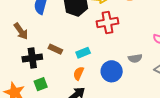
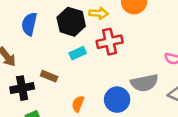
cyan rectangle: (83, 53) -> (78, 53), moved
gray semicircle: (135, 58) -> (144, 83), size x1.6

